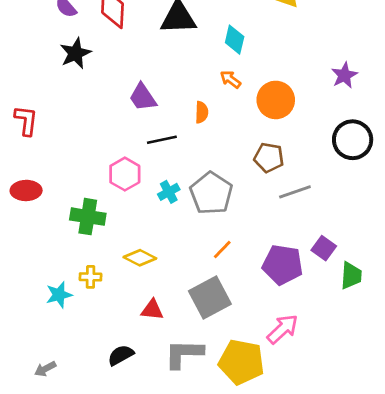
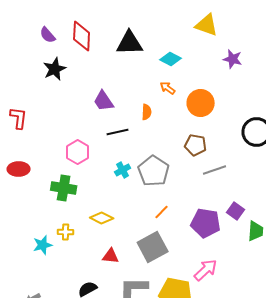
cyan diamond: (235, 40) -> (171, 59), turned -75
purple star: (344, 75) -> (233, 59), moved, turned -30
pink hexagon: (125, 174) -> (78, 152), moved

